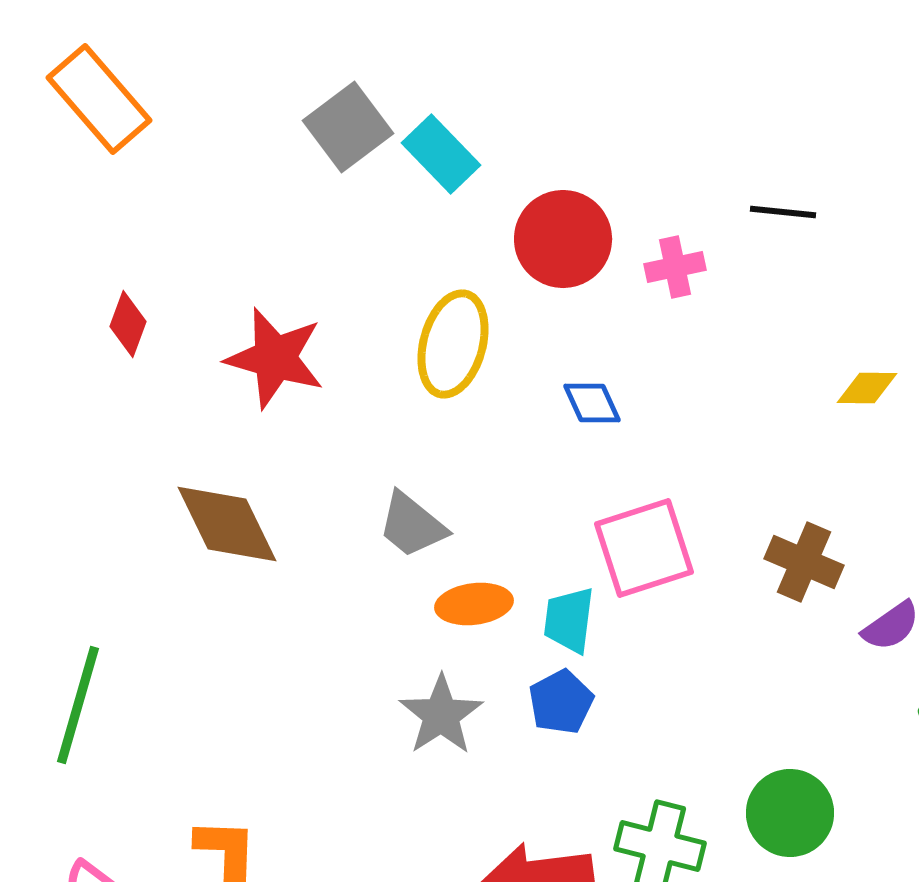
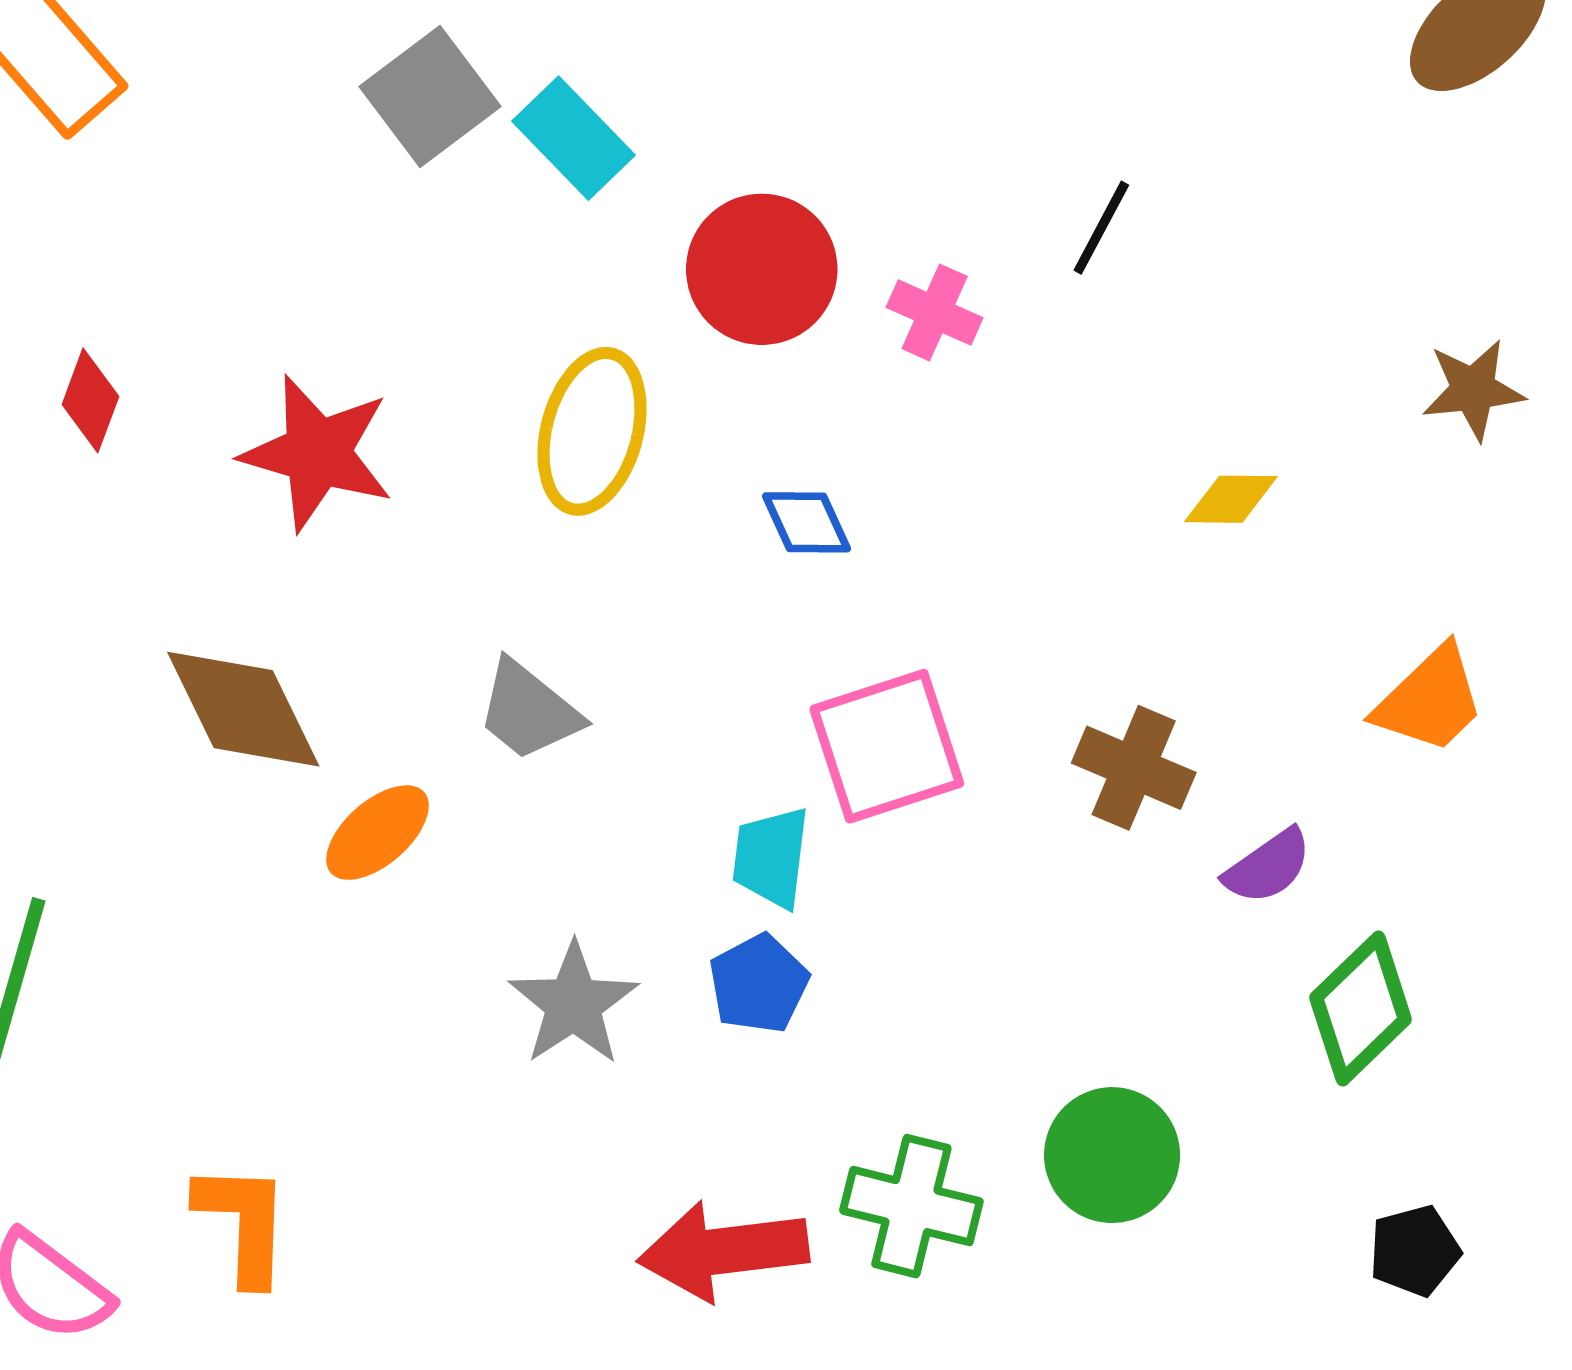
black line: (783, 212) -> (1101, 228), turned -68
pink cross: (675, 267) -> (935, 313), turned 36
orange ellipse: (474, 604) -> (377, 833), moved, turned -34

